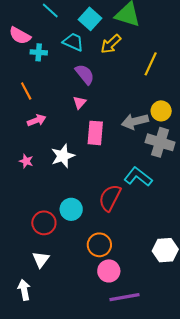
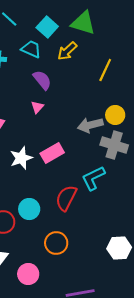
pink rectangle: (95, 133) -> (52, 153), moved, turned 55
cyan L-shape: (138, 177) -> (93, 178), turned -64
pink circle: (109, 271) -> (28, 274), moved

